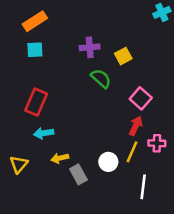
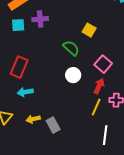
purple cross: (90, 47) -> (40, 19), moved
yellow square: (123, 56) -> (89, 30), turned -32
yellow arrow: (60, 158) -> (33, 119), moved
white circle: (108, 162) -> (73, 75), moved

